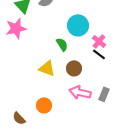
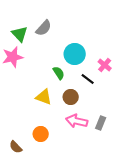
pink cross: (99, 41) -> (105, 65), moved
black line: (99, 54) -> (88, 79), moved

